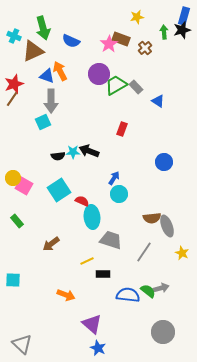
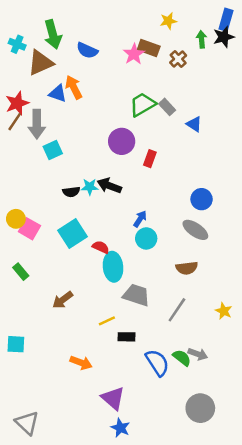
purple circle: (99, 74) -> (122, 141), moved
gray arrow: (51, 101) -> (37, 124), moved
gray ellipse: (167, 226) -> (195, 230), moved, turned -35
gray arrow: (161, 288) -> (198, 354), turned 35
blue semicircle: (128, 295) -> (157, 363), turned 50

